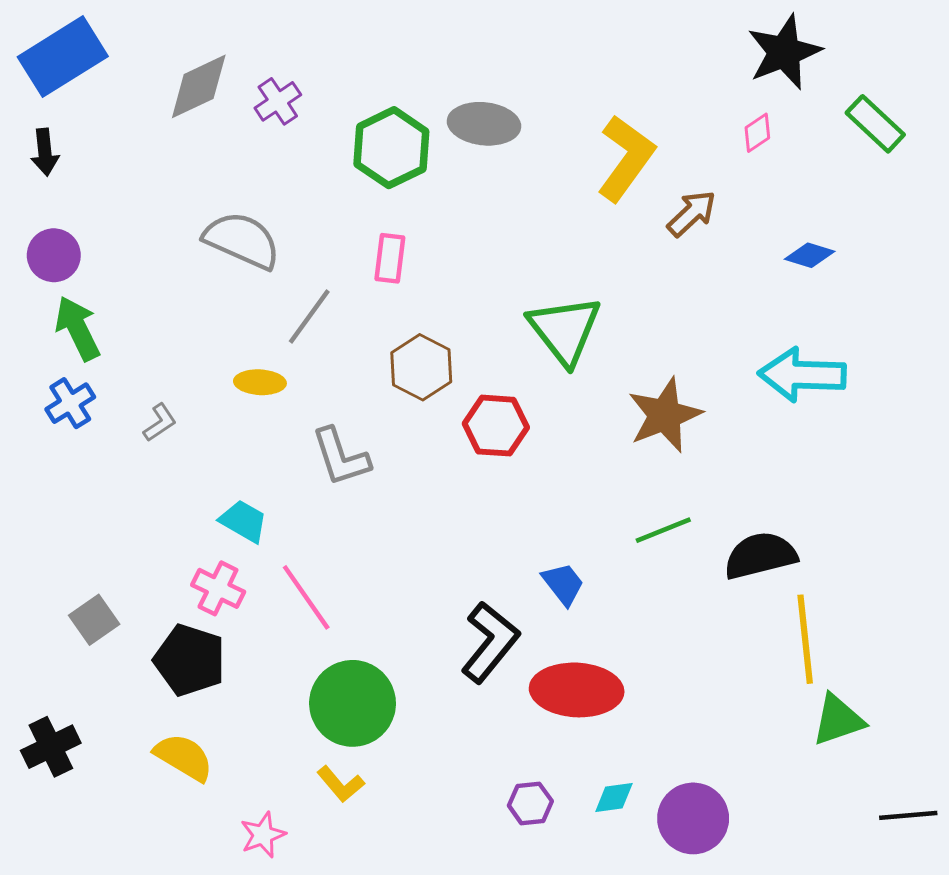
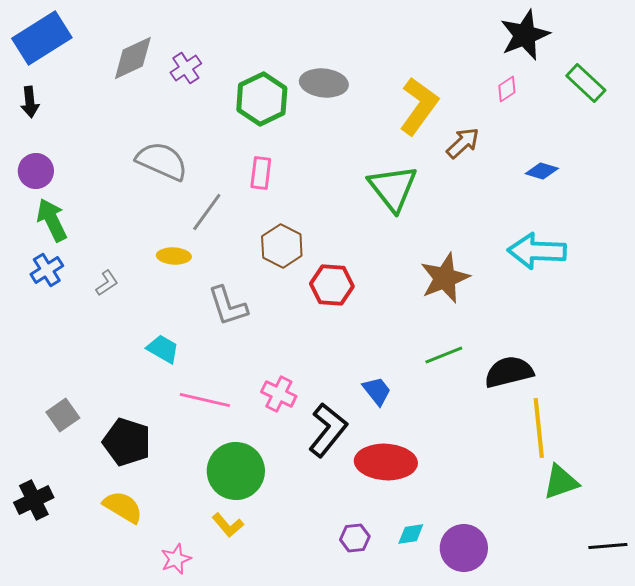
green triangle: (565, 330) -> (393, 188), moved
pink cross: (218, 588) -> (279, 394), moved
pink line: (306, 597) -> (205, 400), turned -42

